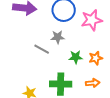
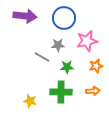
pink star: (92, 20) -> (87, 41), moved
green star: (76, 57) -> (67, 67), moved

